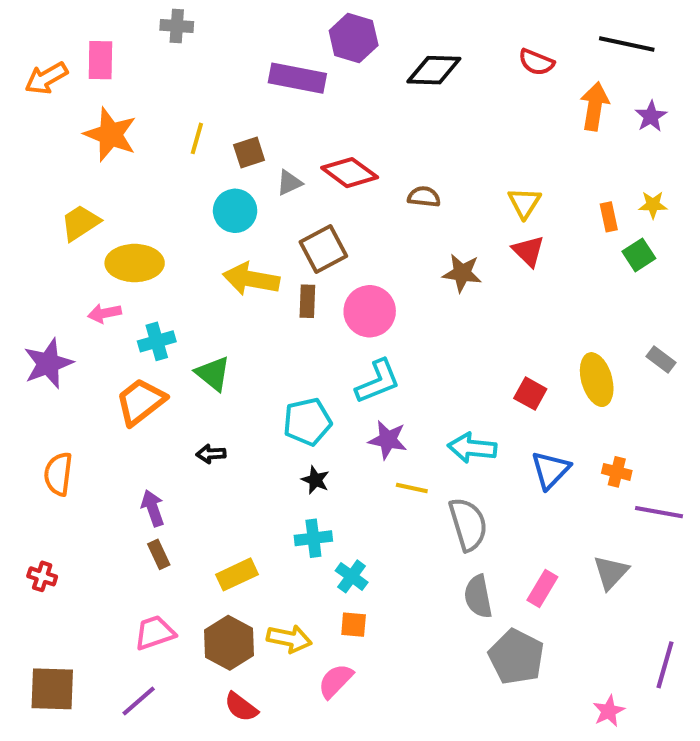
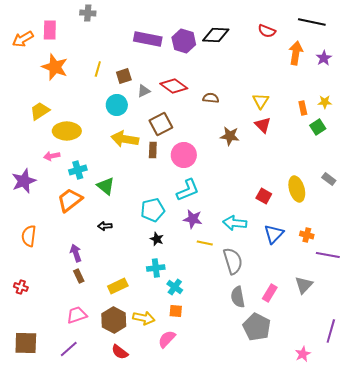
purple hexagon: (354, 38) -> (184, 41), moved

